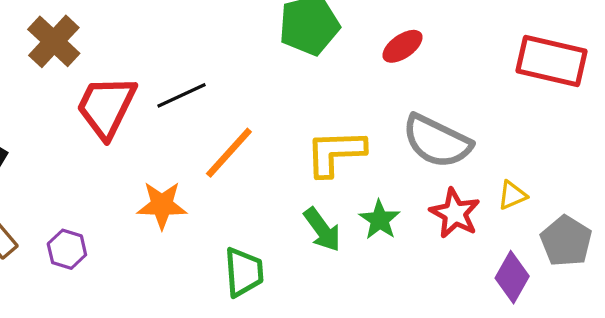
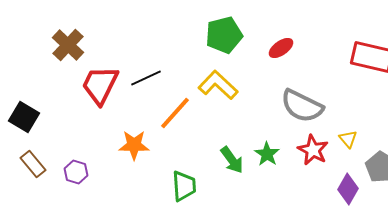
yellow L-shape: (335, 153) -> (218, 85), moved, turned 45
yellow triangle: (512, 195) -> (348, 139), turned -48

